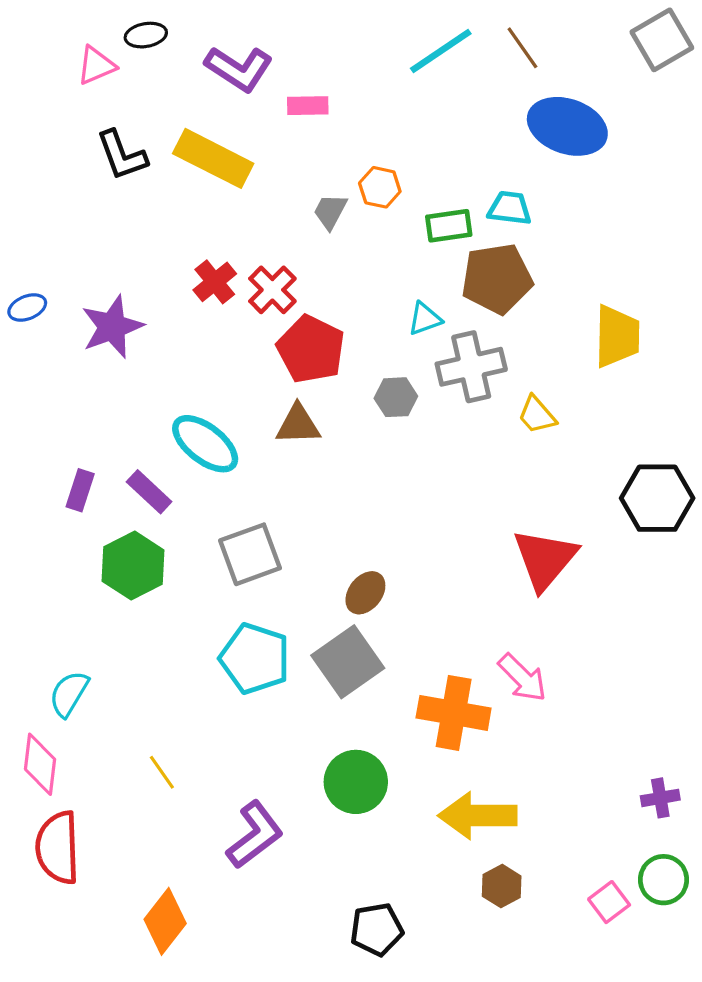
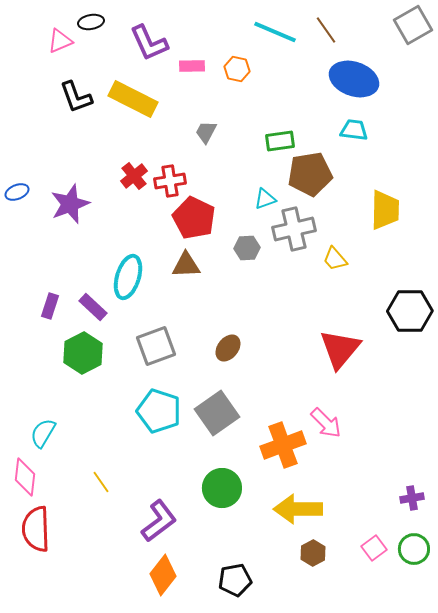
cyan line: (441, 51) -> (275, 32), turned 57
purple L-shape: (239, 69) -> (149, 43), turned 33
orange hexagon: (380, 187) -> (237, 69), moved
cyan trapezoid: (510, 208) -> (354, 130), moved
red cross: (272, 290) -> (170, 181), turned 36
cyan ellipse: (205, 444) -> (128, 277), turned 69
brown ellipse: (365, 593) -> (228, 348), moved
orange cross: (454, 713) -> (283, 445), turned -30
pink square: (609, 902) -> (374, 548), moved
orange diamond: (165, 921) -> (163, 575), moved

